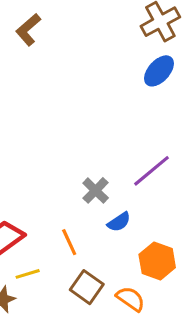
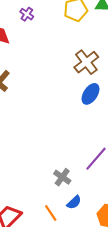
blue semicircle: (119, 222) -> (74, 202), moved

